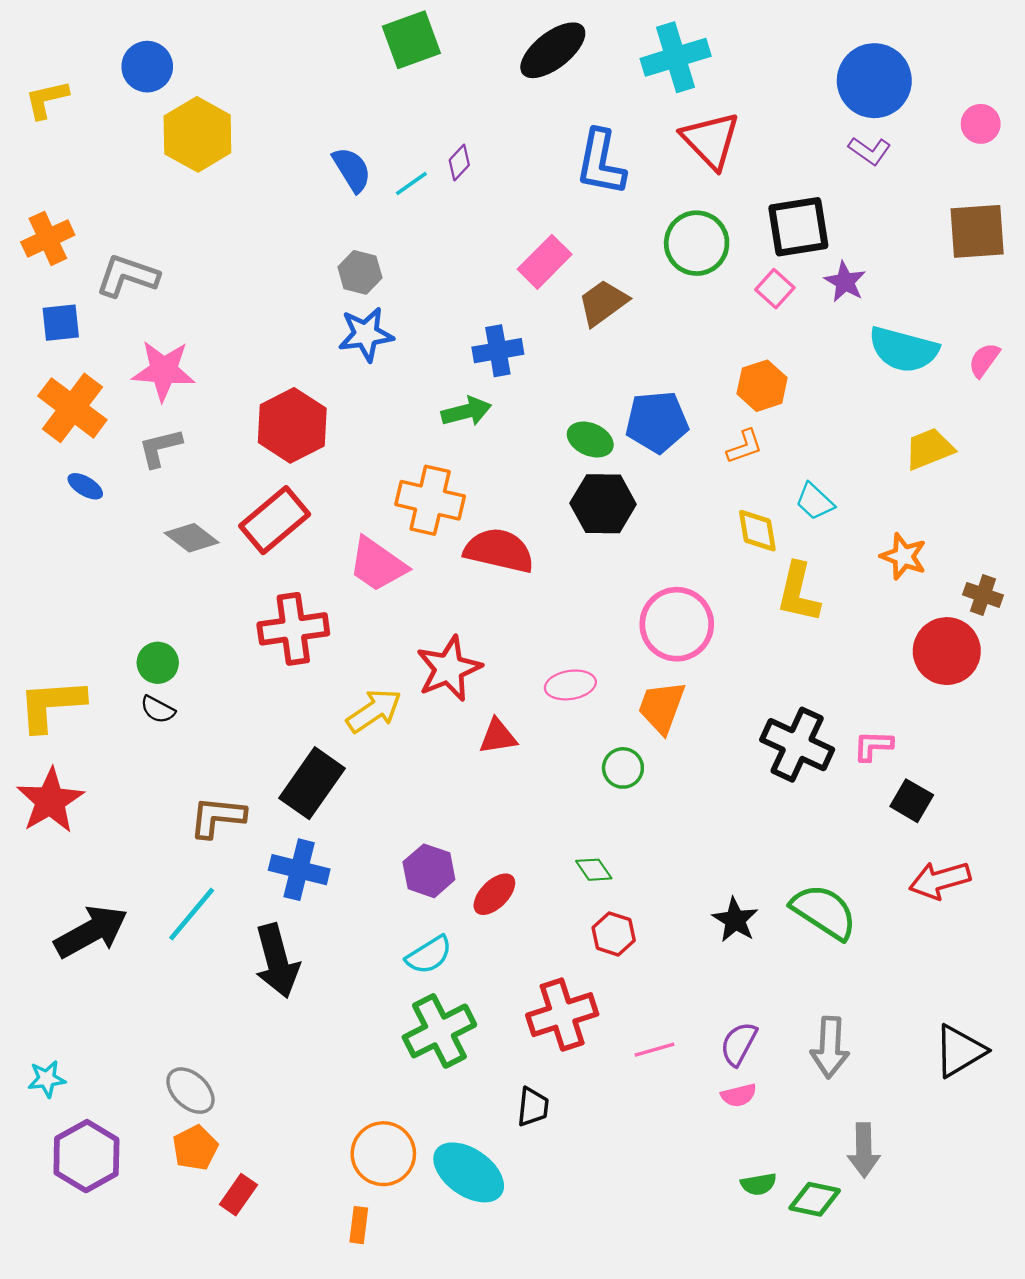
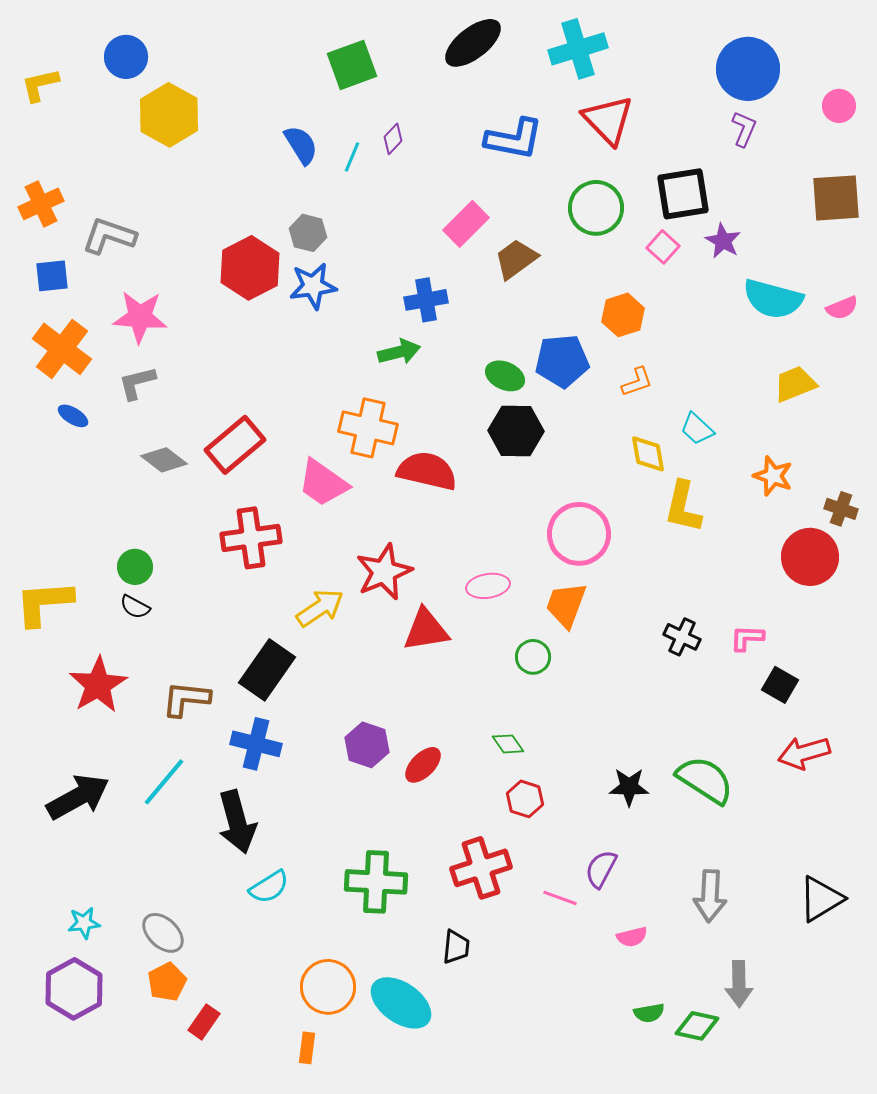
green square: (411, 40) -> (352, 65), moved
purple L-shape: (870, 151) -> (744, 129), turned -102
blue L-shape: (601, 162) -> (514, 139), turned -90
cyan line: (411, 184) -> (352, 157), turned -32
pink semicircle: (984, 360) -> (842, 308), turned -148
orange hexagon: (762, 386) -> (623, 315), moved
red hexagon: (292, 425) -> (250, 268), moved
red triangle: (498, 736) -> (426, 630), size x1.4
black cross: (797, 745) -> (682, 637), size x0.6
red star: (50, 801) -> (98, 685), moved
black star: (735, 920) -> (629, 787), turned -30
cyan semicircle: (429, 955) -> (269, 887), moved
green cross: (439, 1031) -> (376, 882), turned 30
purple semicircle: (739, 1044) -> (601, 869), moved
pink line: (655, 1050) -> (560, 898), turned 36
cyan star: (47, 1079) -> (84, 923), moved

